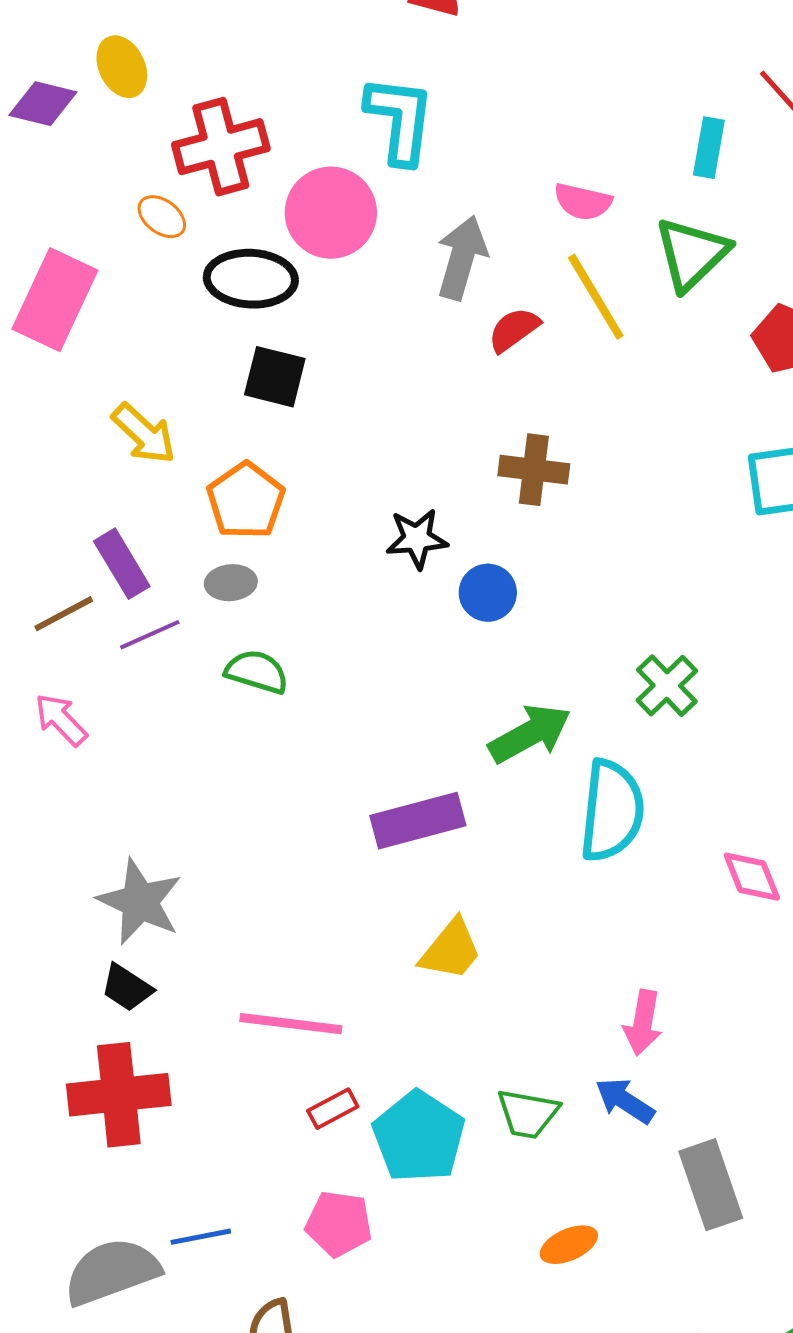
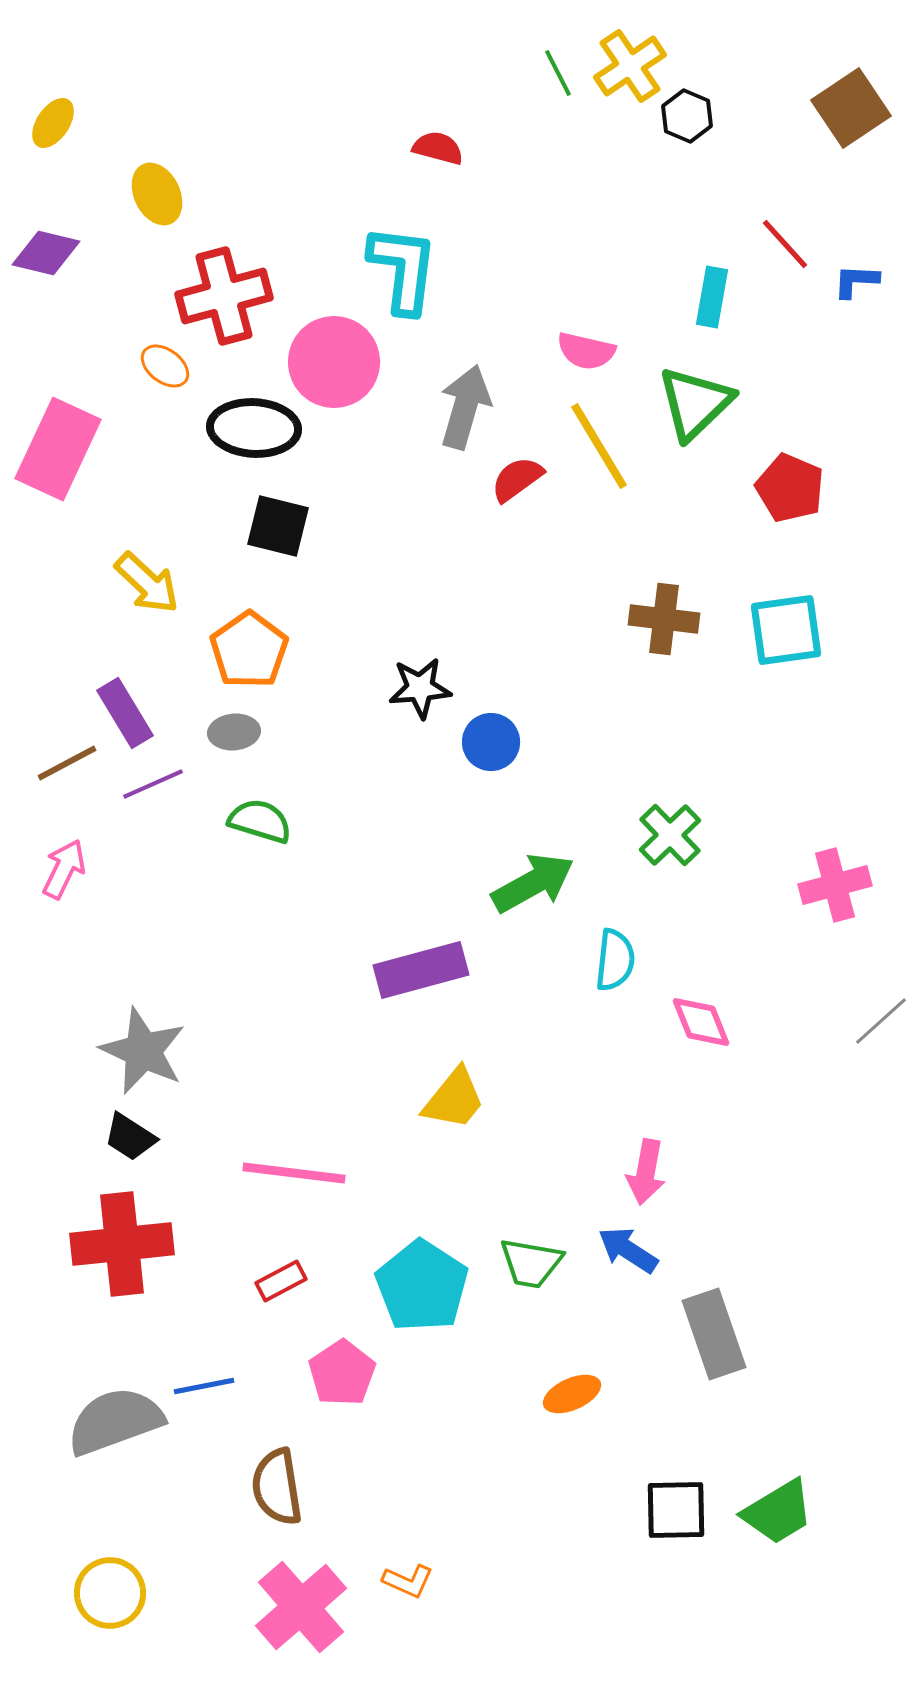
yellow ellipse: (122, 67) -> (157, 194), moved
brown cross: (534, 470) -> (664, 619), moved
pink arrow: (61, 720) -> (64, 869), turned 70
cyan semicircle: (612, 811) -> (615, 960), size x0.6
pink diamond: (752, 877) -> (701, 1022), moved
red rectangle: (333, 1109) -> (281, 1281), moved
pink pentagon: (339, 1224) -> (342, 1373), turned 30

